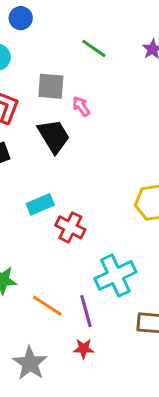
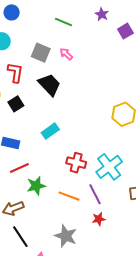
gray square: (51, 86) -> (41, 53), turned 30
pink arrow: (81, 106) -> (66, 54), moved
red cross: (70, 227) -> (76, 163), moved

